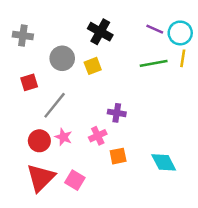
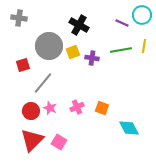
cyan circle: (180, 33) -> (142, 15), moved
gray cross: (23, 35) -> (19, 18), moved
gray circle: (62, 58) -> (49, 46), size x1.4
purple cross: (117, 113) -> (92, 58), moved
orange square: (118, 156) -> (102, 108), moved, turned 32

